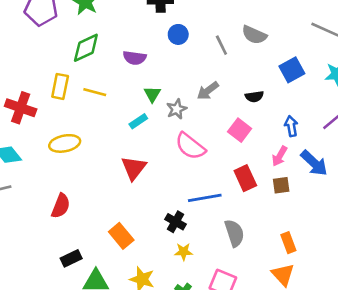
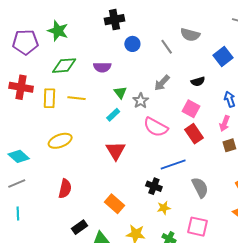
green diamond: (86, 48) -> (64, 66), turned 30
red cross: (21, 108) -> (21, 87), moved
red rectangle: (245, 178) -> (194, 134), moved

